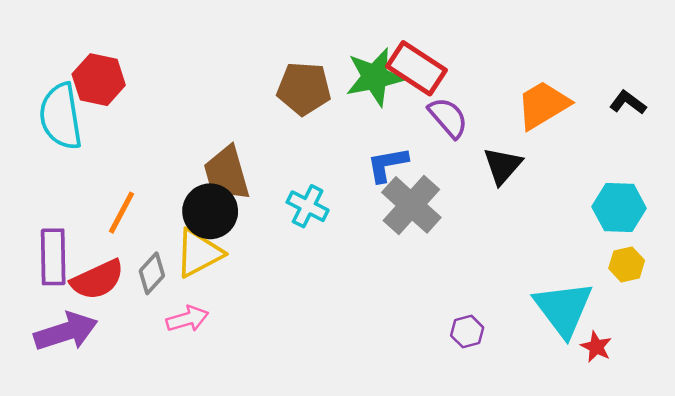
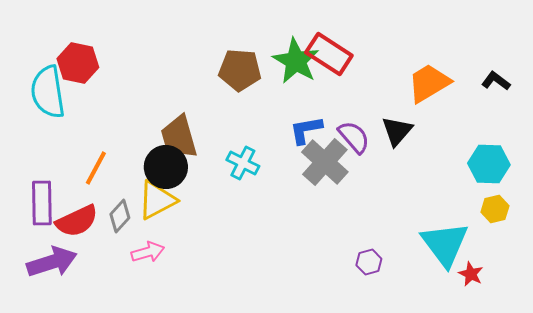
green star: (375, 77) -> (296, 61), turned -30
purple semicircle: (448, 118) -> (354, 137), moved

